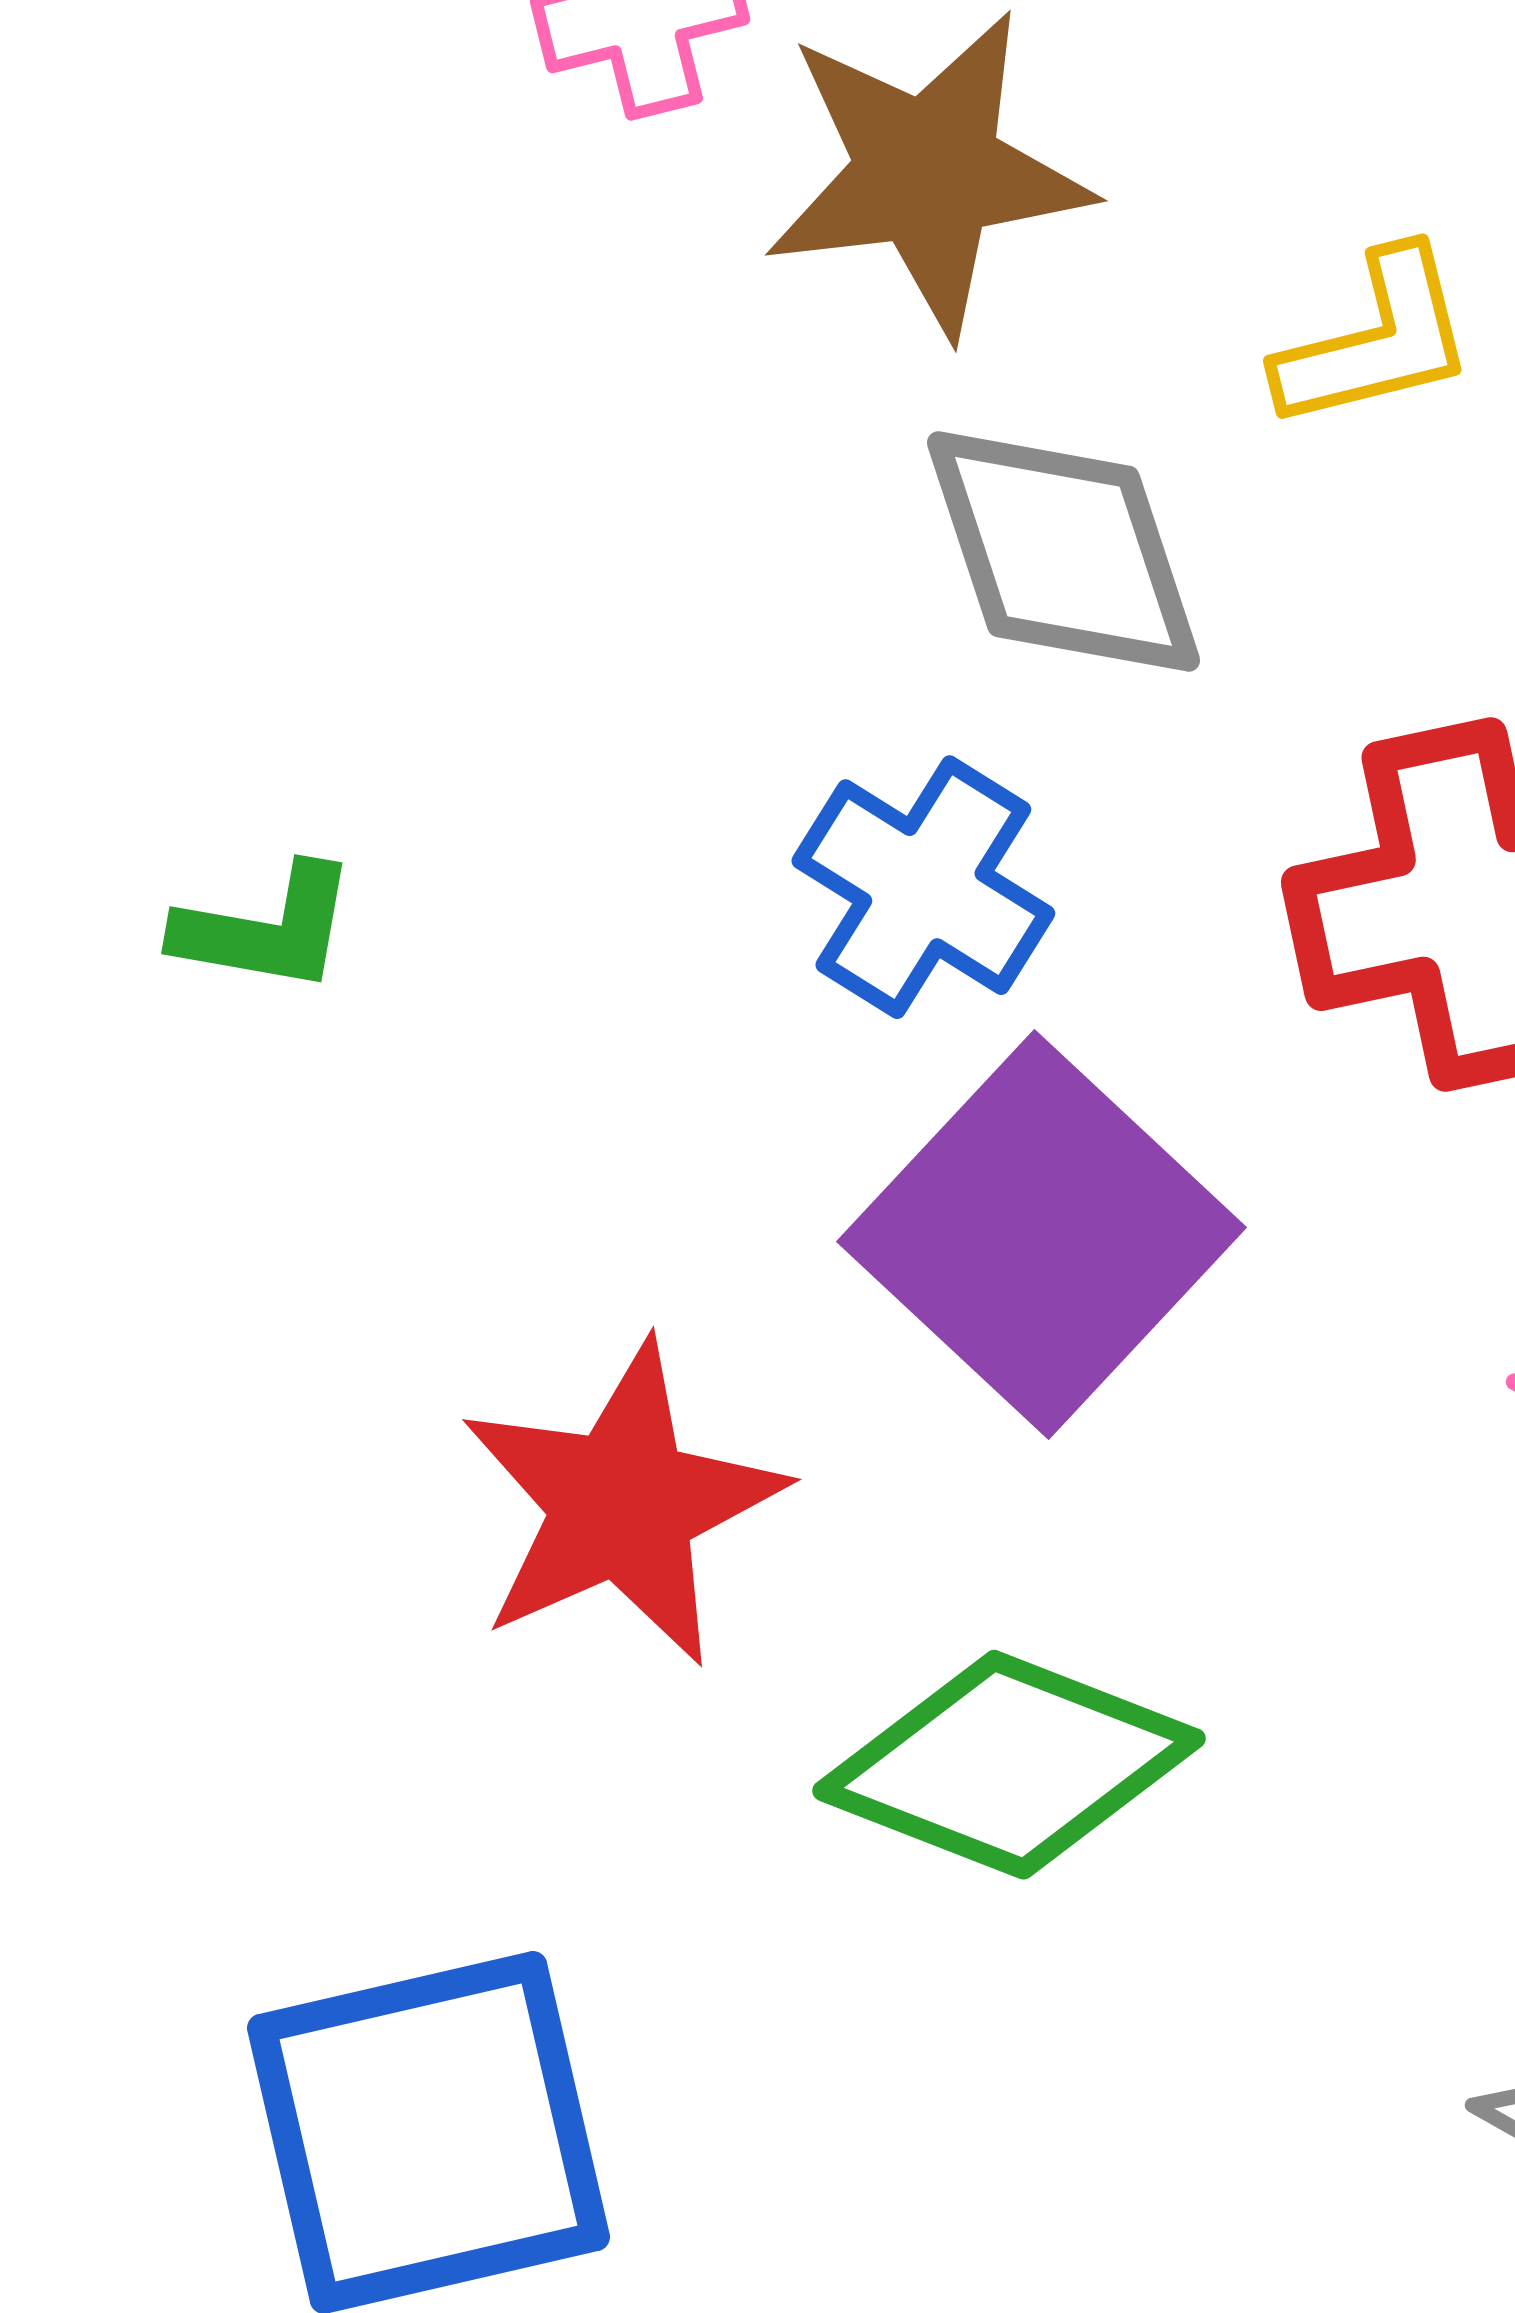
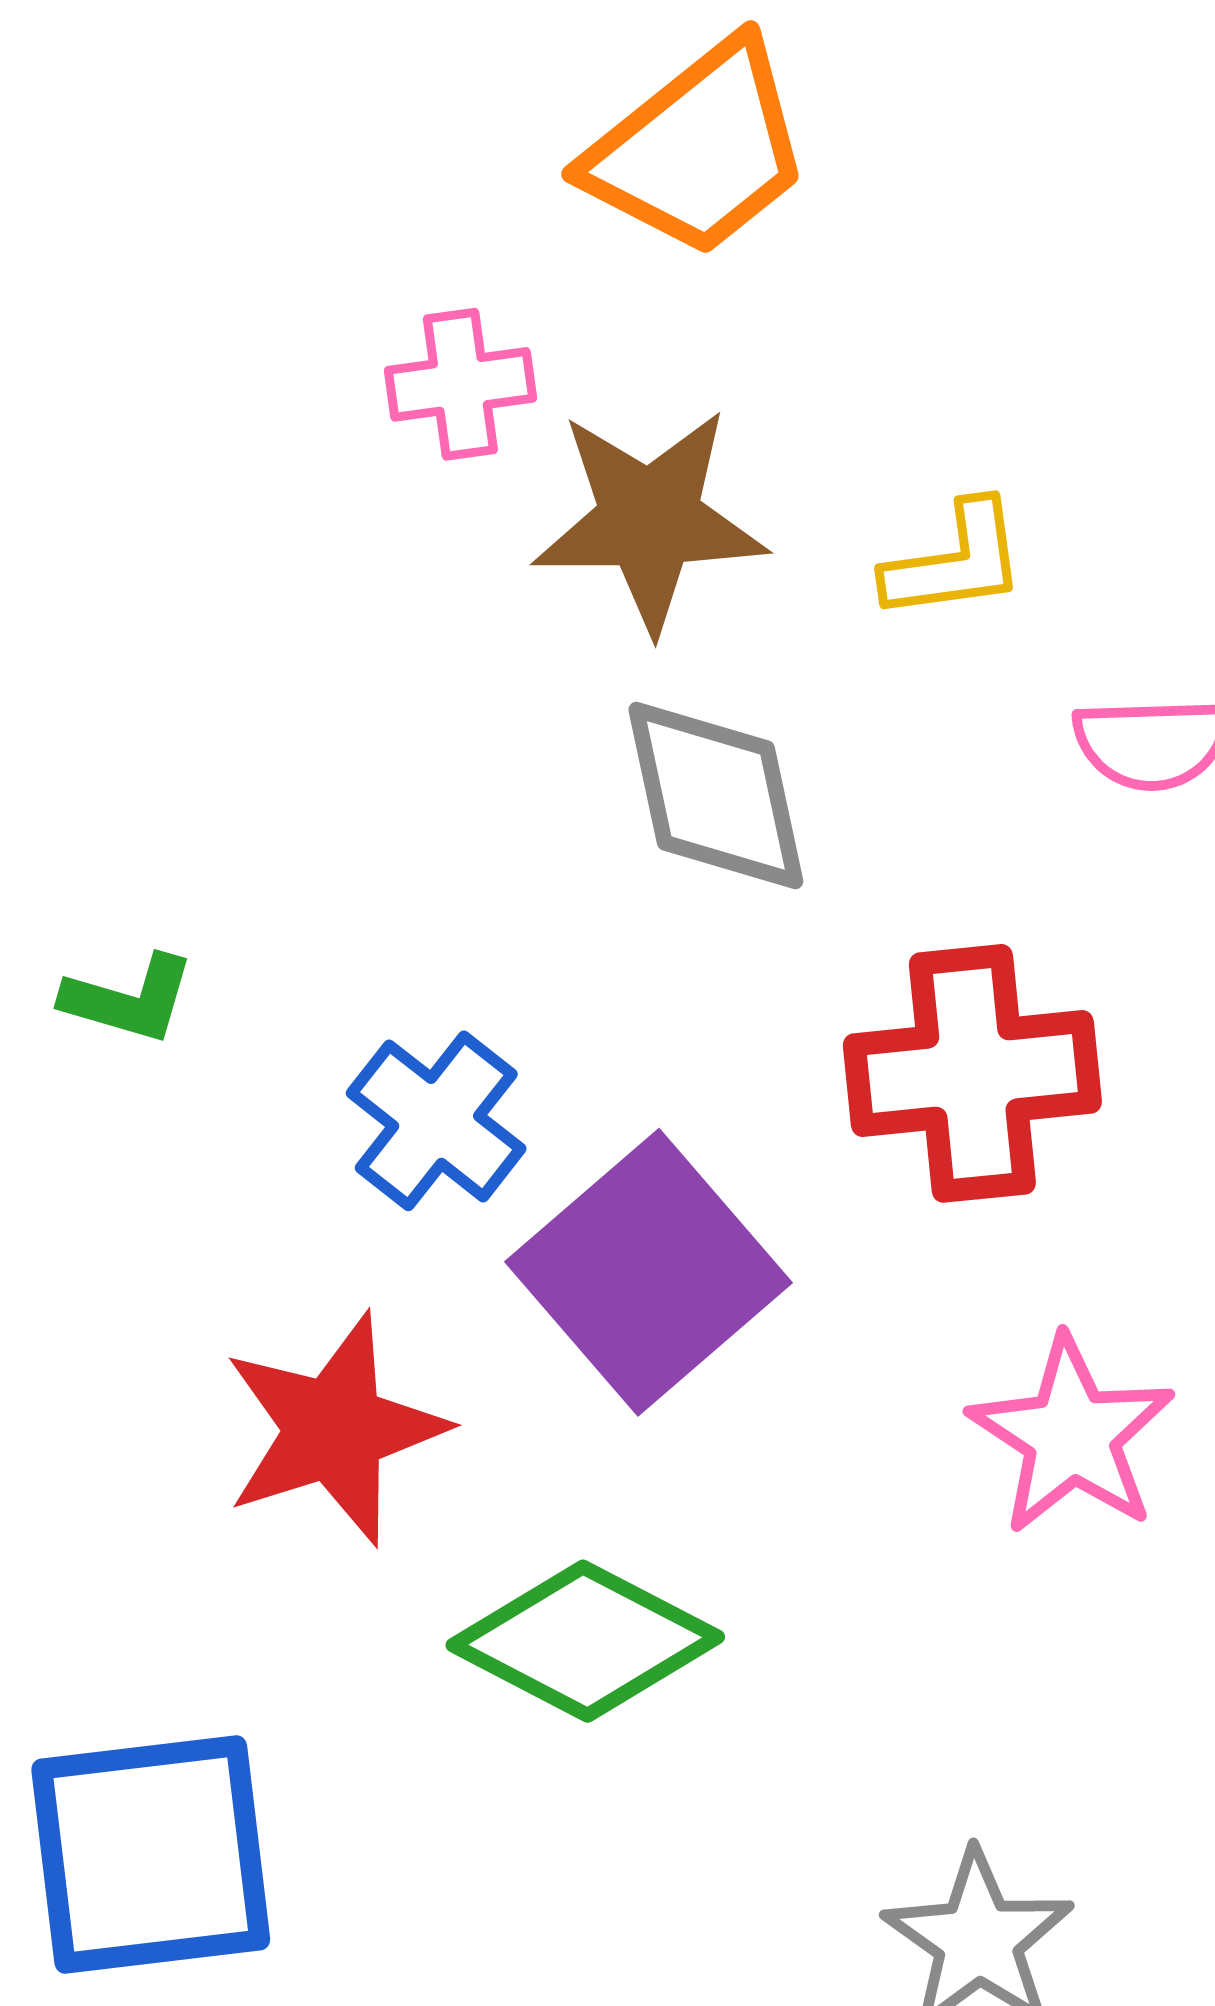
yellow L-shape: (1376, 340) -> (955, 561), moved
blue cross: (923, 887) -> (436, 1121), moved

